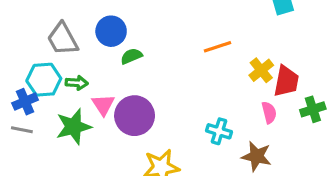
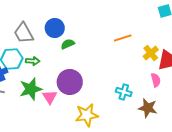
pink triangle: (103, 105) -> (50, 97), moved

